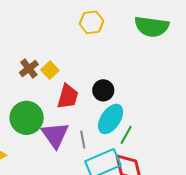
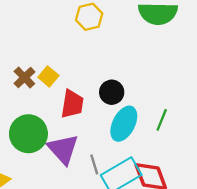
green line: (126, 135) -> (162, 120), moved
gray line: (83, 140) -> (94, 164), moved

